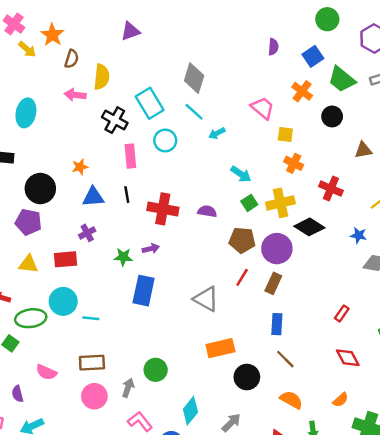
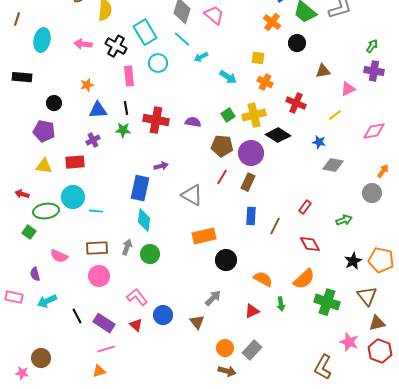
pink arrow: (75, 95) -> (83, 44), moved
pink trapezoid: (262, 108) -> (214, 15), moved
cyan arrow: (241, 174) -> (228, 77), moved
black circle: (40, 189) -> (54, 103), size x0.6
purple arrow: (151, 249) -> (161, 166), moved
green star: (123, 257) -> (123, 130), moved
brown line: (285, 359) -> (275, 226), moved, turned 72
gray arrow: (128, 388) -> (127, 247), moved
orange semicircle: (341, 400) -> (304, 279), size x1.6
cyan diamond: (190, 411) -> (144, 220), moved, turned -30

